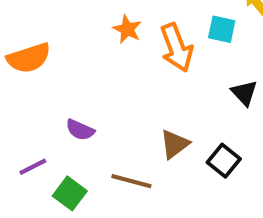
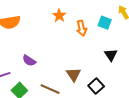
orange arrow: (177, 48) -> (82, 28), size x0.7
brown triangle: (174, 144) -> (74, 74), turned -35

